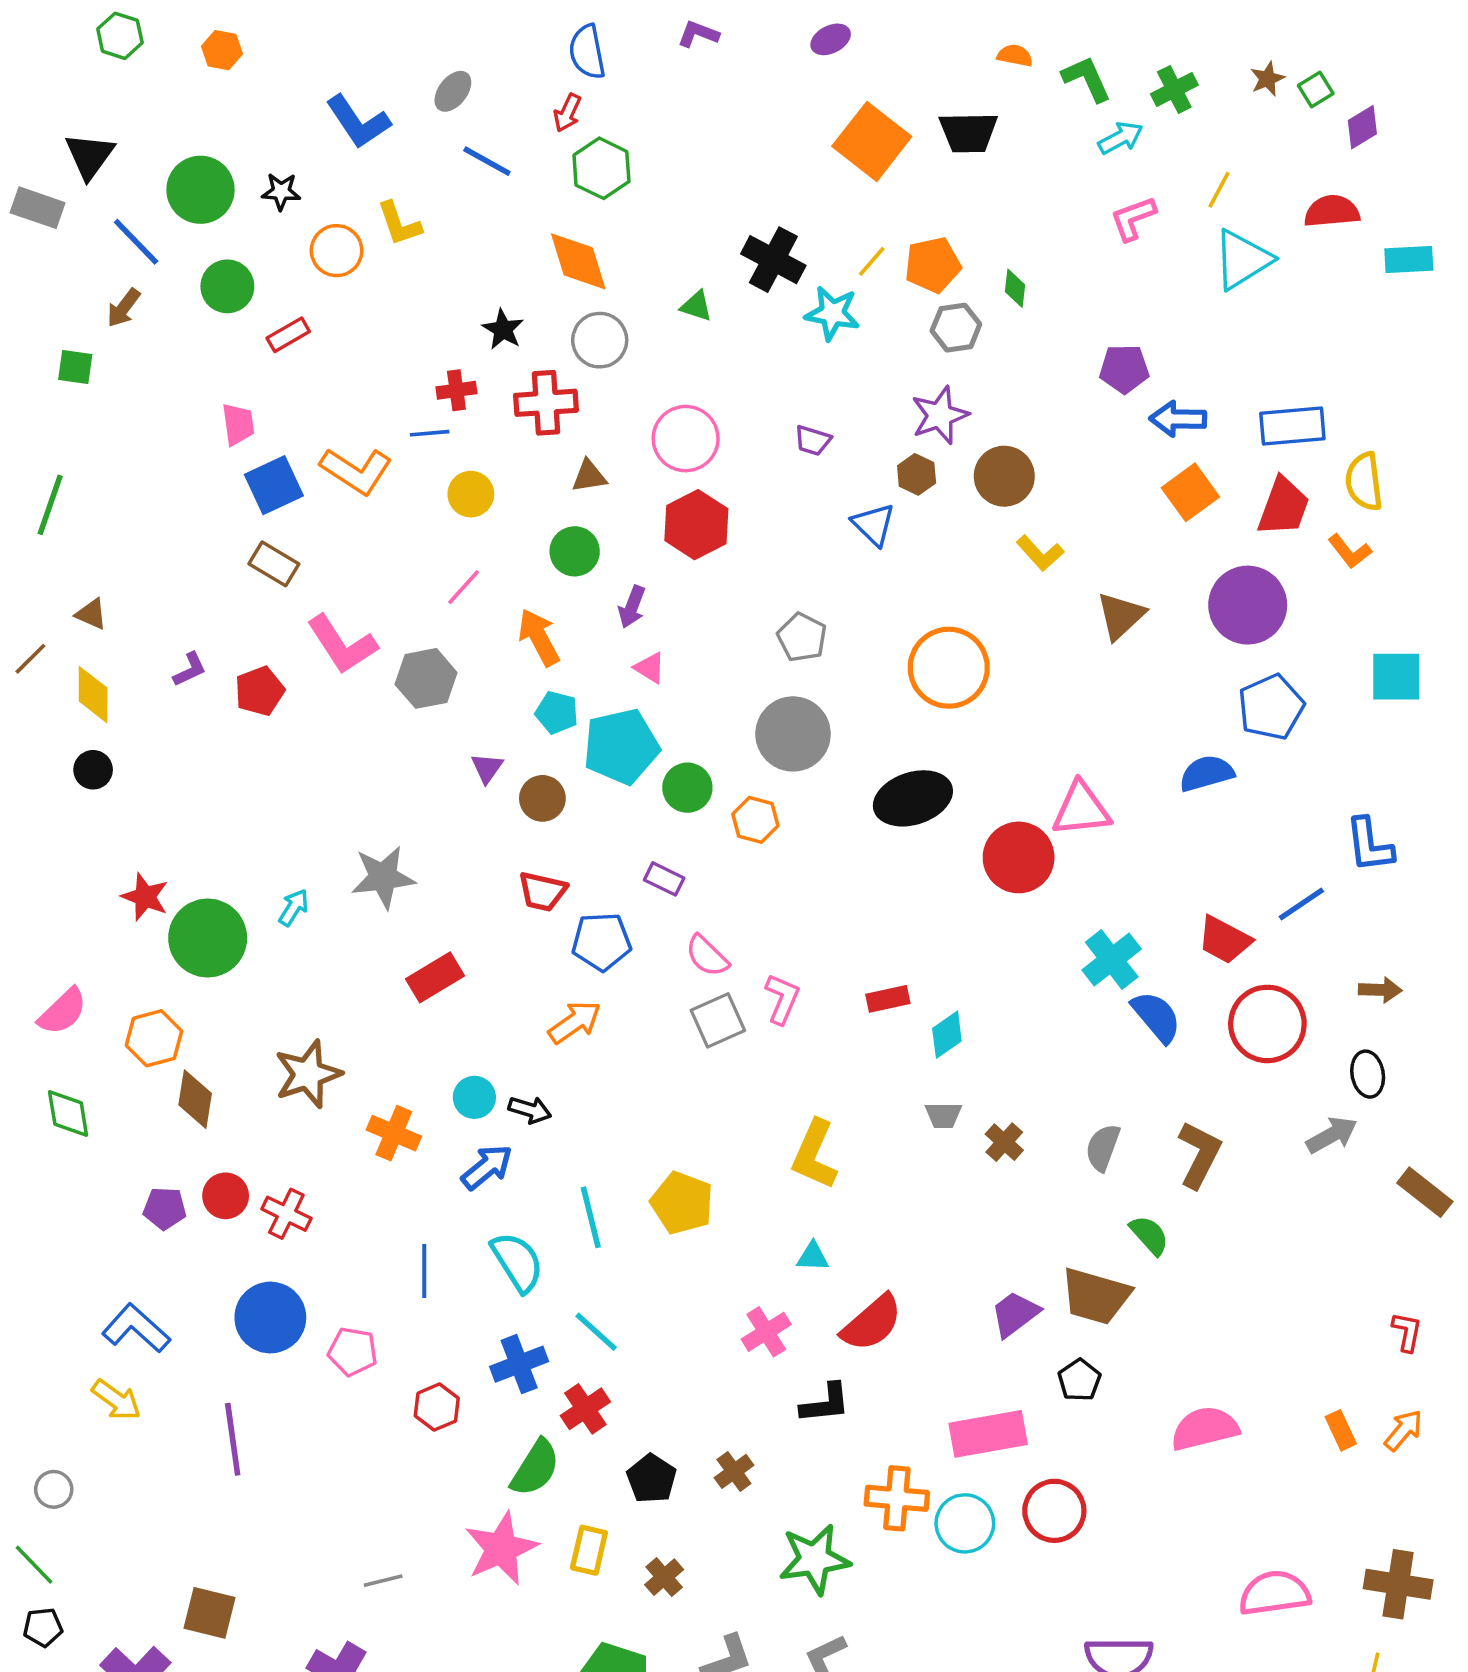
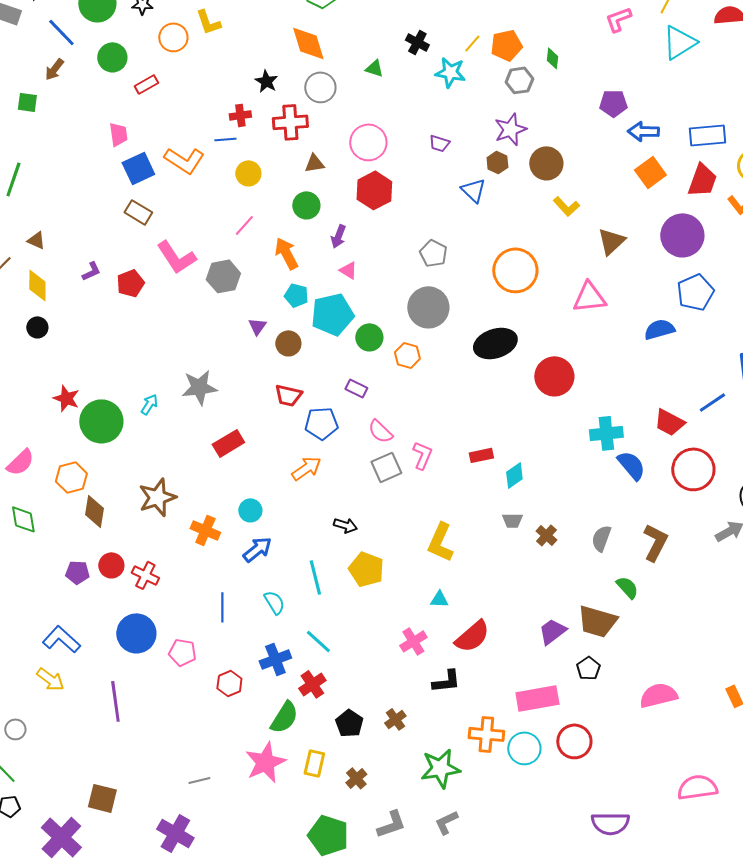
black cross: (773, 260) -> (417, 42), size x0.7
pink triangle: (1081, 809) -> (589, 297), moved
cyan cross: (1112, 959) -> (606, 433), turned 32
black arrow: (530, 1110) -> (345, 525), moved
cyan semicircle: (517, 1262) -> (274, 602), size x0.7

